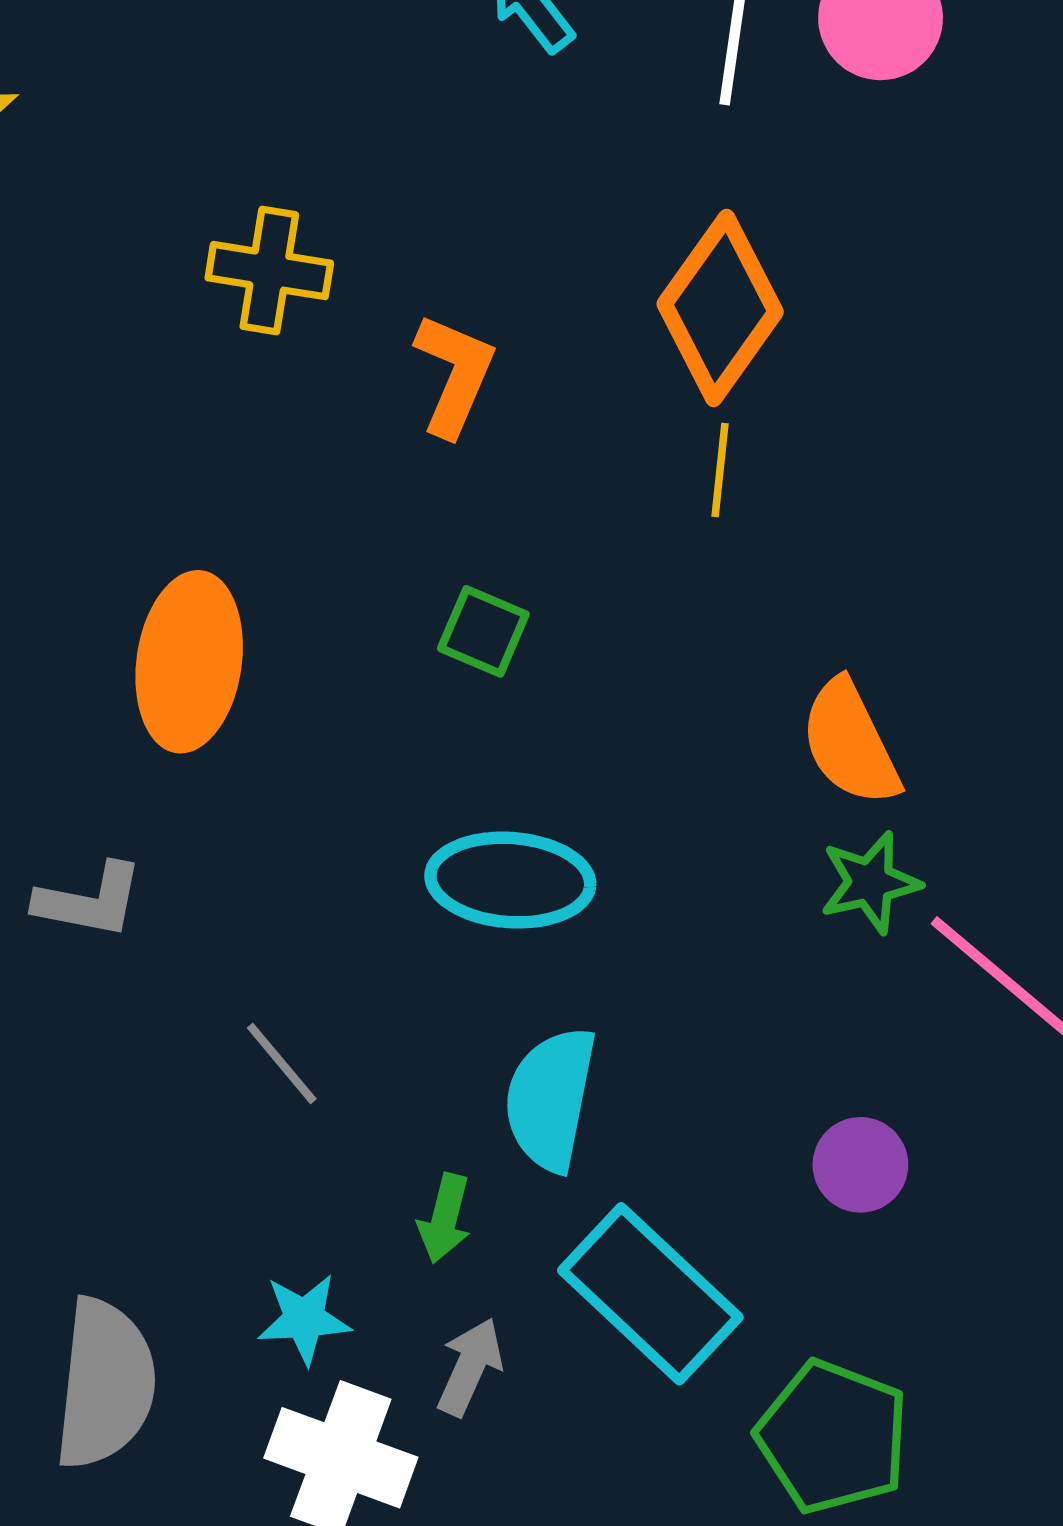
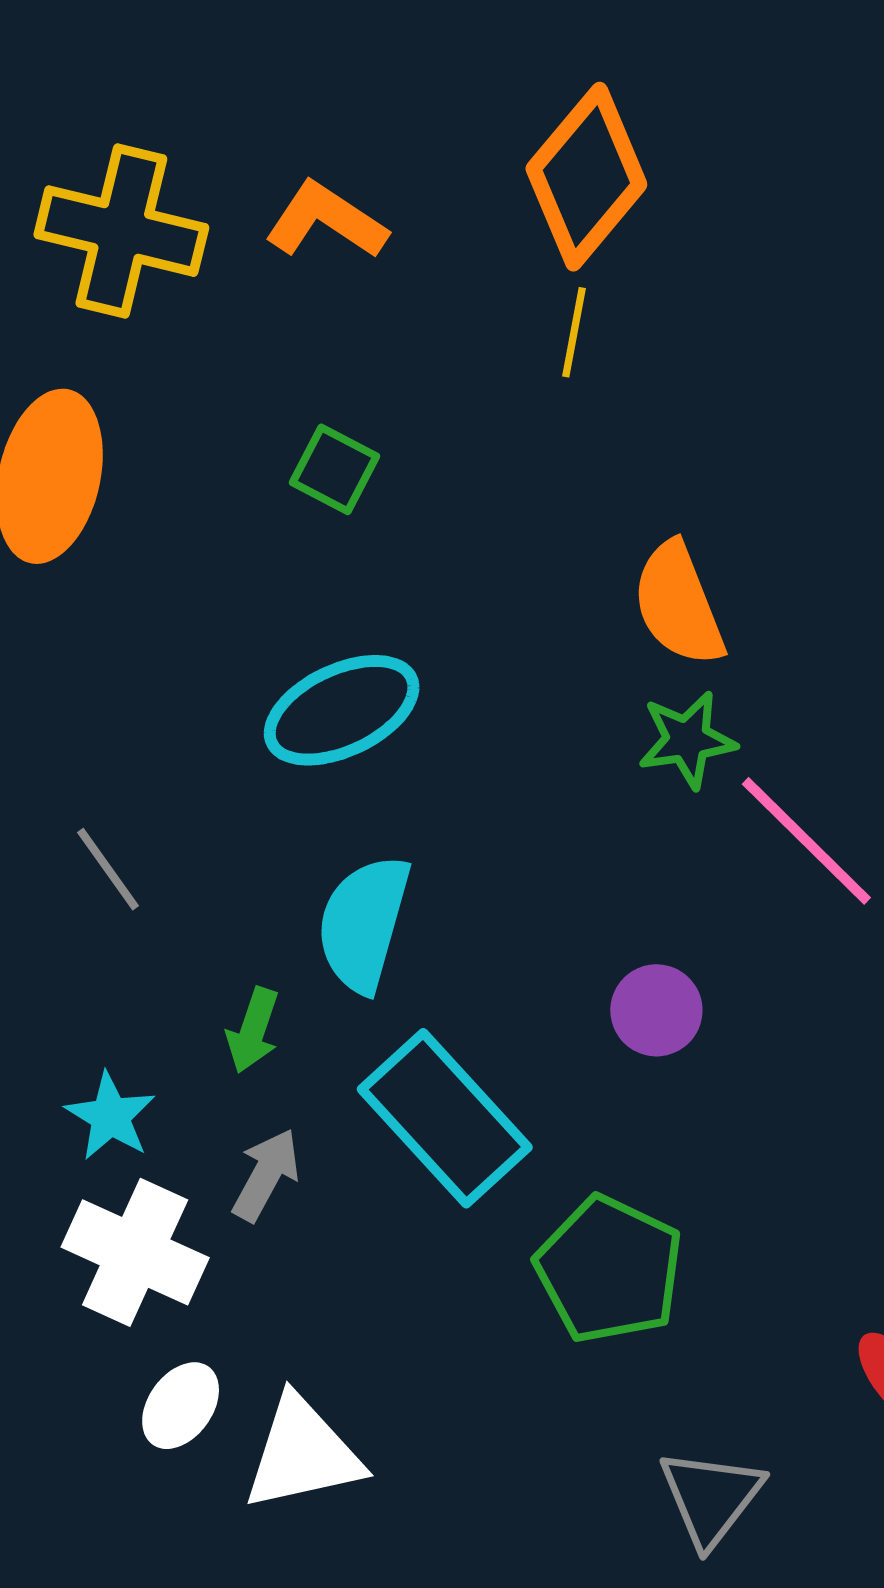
yellow cross: (269, 271) -> (121, 231), moved, size x1.4
orange L-shape: (454, 375) -> (326, 220), turned -84
cyan ellipse: (510, 880) -> (342, 710), turned -34
cyan star: (304, 1319) -> (110, 1116), turned 30

